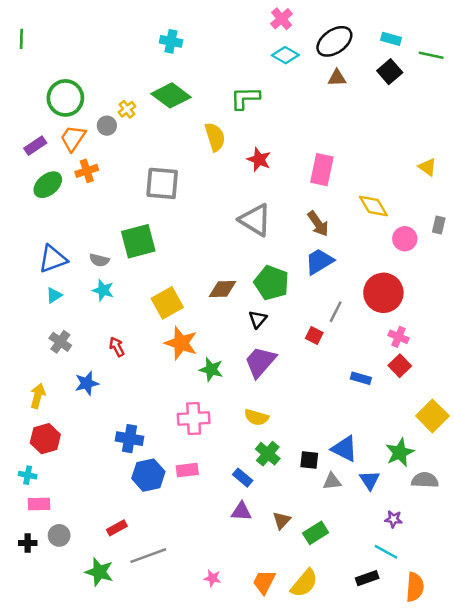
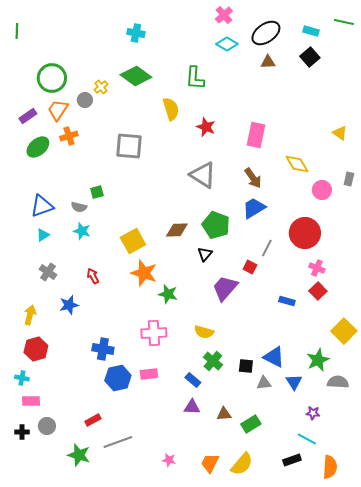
green line: (431, 55) -> (344, 22), moved
green L-shape: (245, 98) -> (195, 78), turned -85
green square: (138, 241) -> (97, 192), moved, size x0.5
purple trapezoid: (260, 362) -> (225, 288), moved
brown triangle: (282, 520) -> (224, 414), turned 42

